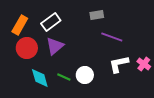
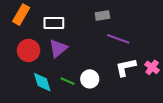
white rectangle: (51, 22) -> (54, 23), turned 36
orange rectangle: (20, 25) -> (21, 15), moved

